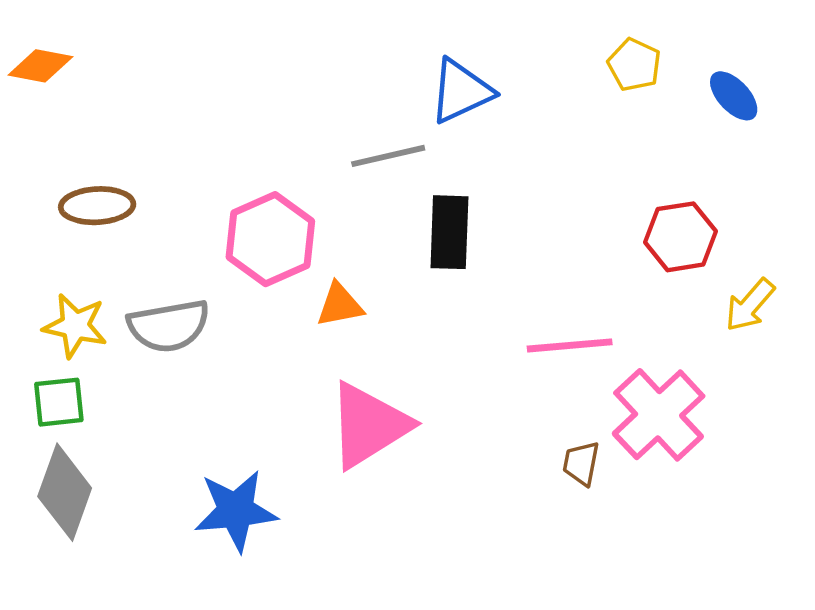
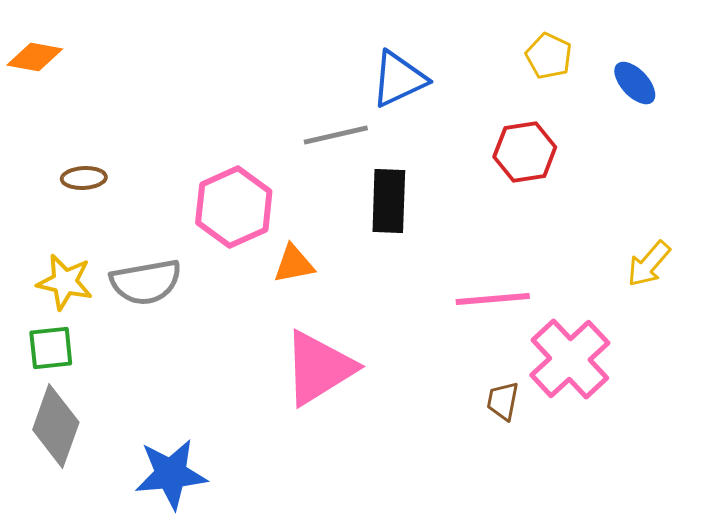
brown ellipse: (97, 206) -> (84, 178), size x0.7
red hexagon: (681, 237) -> (525, 152), moved
blue star: (236, 511) -> (171, 474), moved

